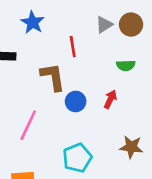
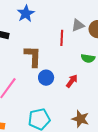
red line: (73, 47) -> (62, 38), moved

